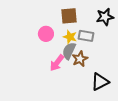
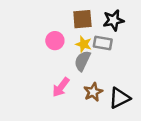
black star: (105, 17) -> (113, 20), moved
brown star: (80, 59) -> (93, 92), moved
pink arrow: (57, 63) -> (61, 87), moved

